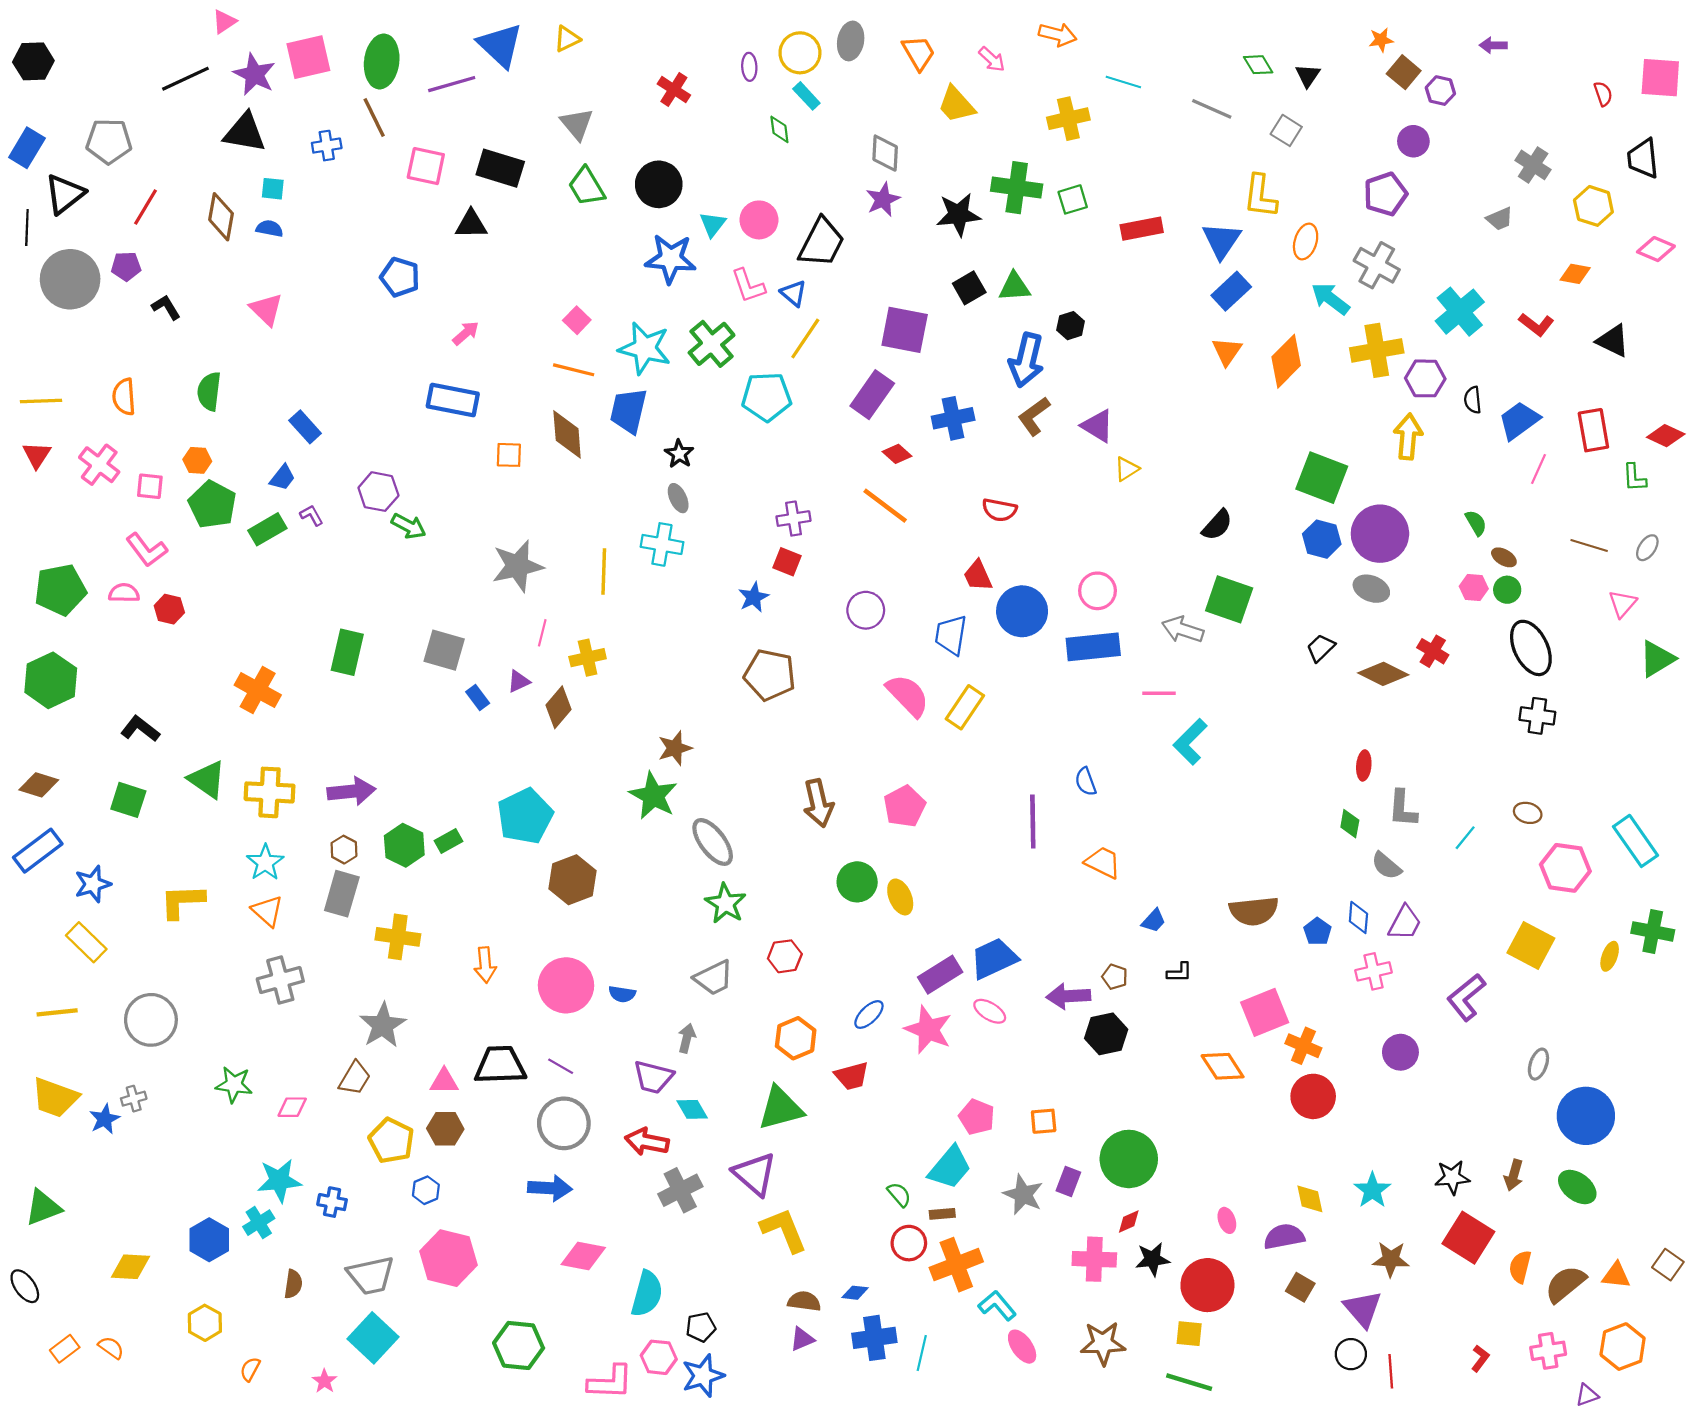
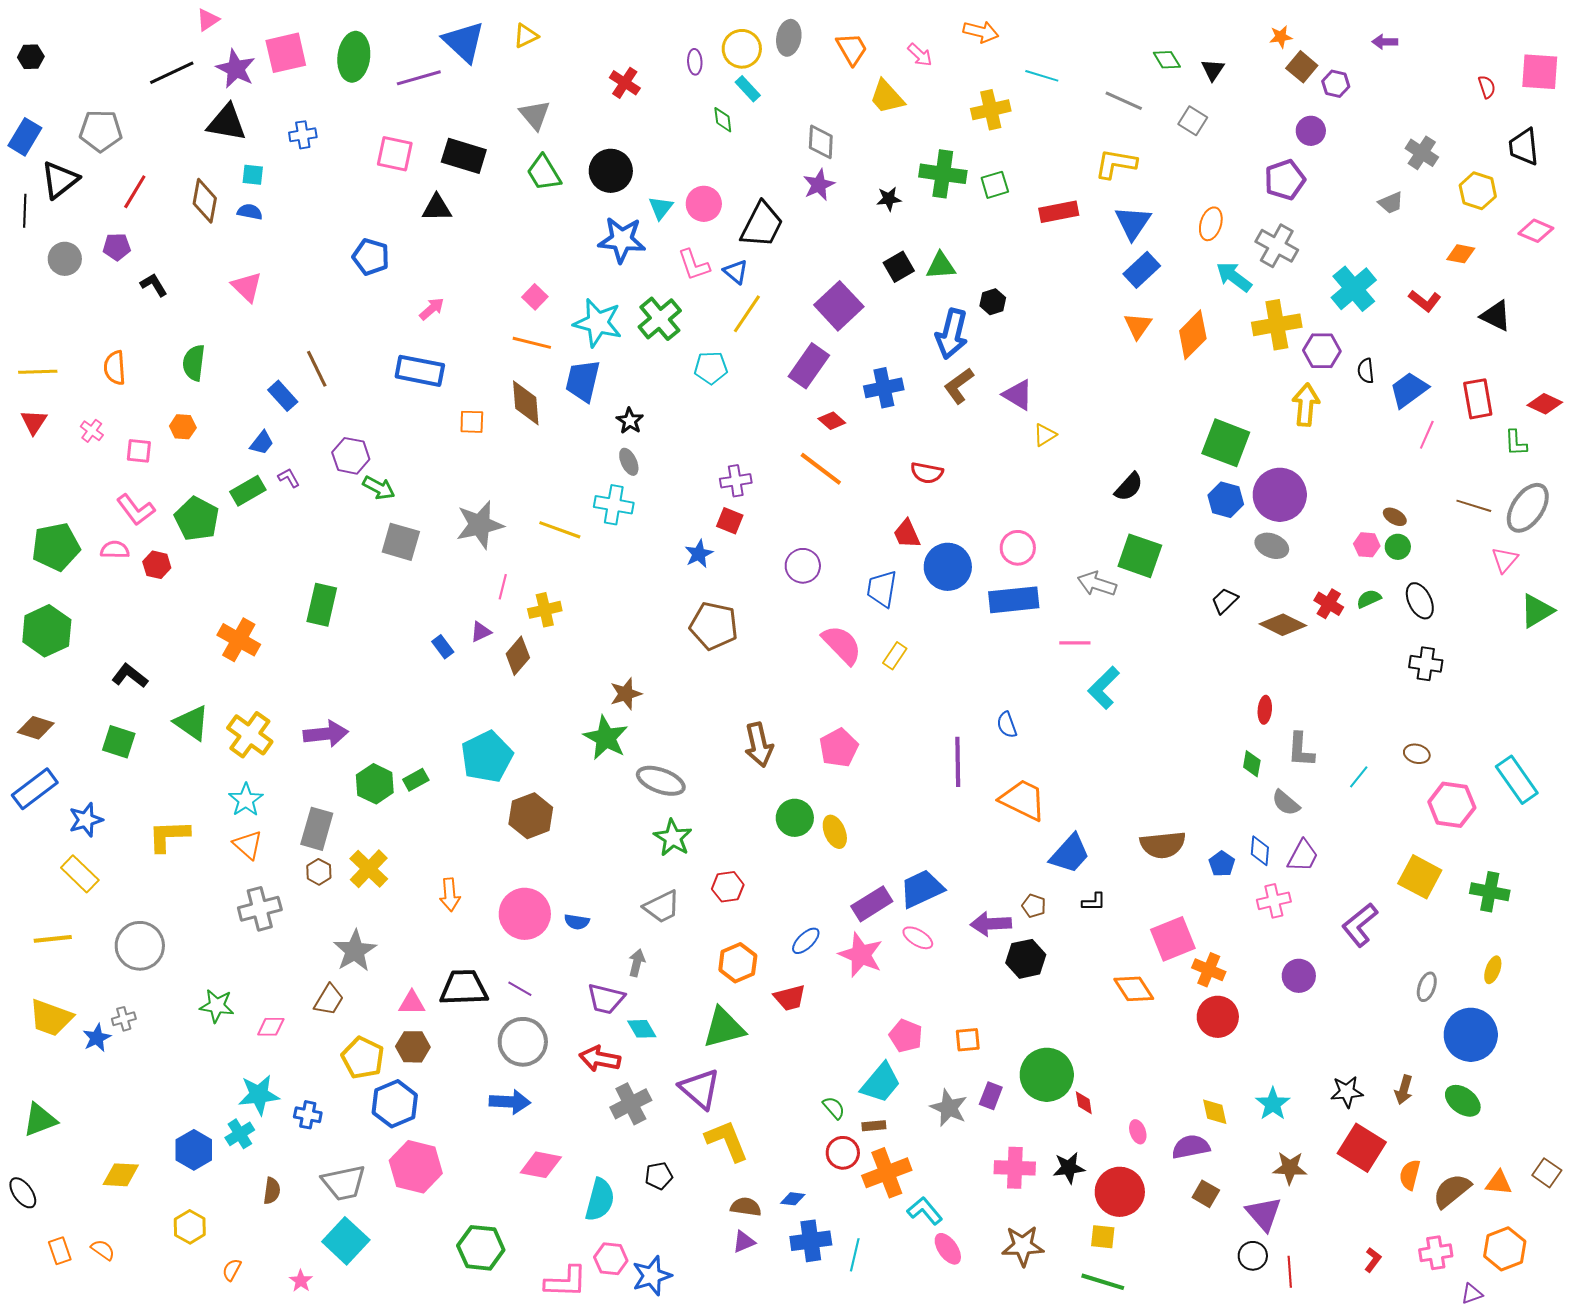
black hexagon: (33, 61) -> (31, 57), size x0.7
brown line: (374, 118) -> (317, 369), moved
yellow L-shape: (1260, 196) -> (1116, 164), moved, turned 93
black star: (958, 215) -> (889, 199), size x0.6
gray circle: (70, 279) -> (65, 259), size x0.6
purple square: (905, 330) -> (839, 306), turned 36
cyan pentagon: (767, 397) -> (711, 368), size x0.7
pink cross: (99, 465) -> (92, 431), size x0.6
green pentagon: (212, 505) -> (197, 519), moved
green semicircle: (1476, 523) -> (1369, 599), moved, turned -85
gray ellipse: (1647, 548) -> (1528, 508), size x2.0
yellow line: (604, 571) -> (560, 530), turned -72
black ellipse: (1531, 648) -> (1420, 601), size x0.7
gray square: (444, 650) -> (401, 542), moved
yellow rectangle: (965, 707) -> (895, 656), size x0.7
yellow cross: (270, 792) -> (250, 735), turned 33
gray ellipse: (713, 842) -> (661, 781), turned -33
brown hexagon: (344, 850) -> (319, 872), moved
orange trapezoid: (1103, 862) -> (1023, 800), size x1.4
blue trapezoid: (1154, 921) -> (1070, 854), size x1.8
green cross: (1653, 931) -> (1490, 892), moved
yellow cross: (398, 937) -> (369, 869), turned 36
yellow ellipse: (1610, 956) -> (1493, 970), moved
blue hexagon: (426, 1190) -> (395, 1104), size x1.8
red diamond: (1129, 1221) -> (1084, 1103), moved, turned -75
black pentagon: (701, 1327) -> (659, 1176), moved
orange rectangle: (65, 1349) -> (60, 1251), turned -72

